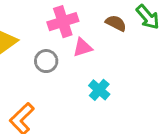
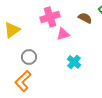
gray circle: (46, 61) -> (29, 57), moved

